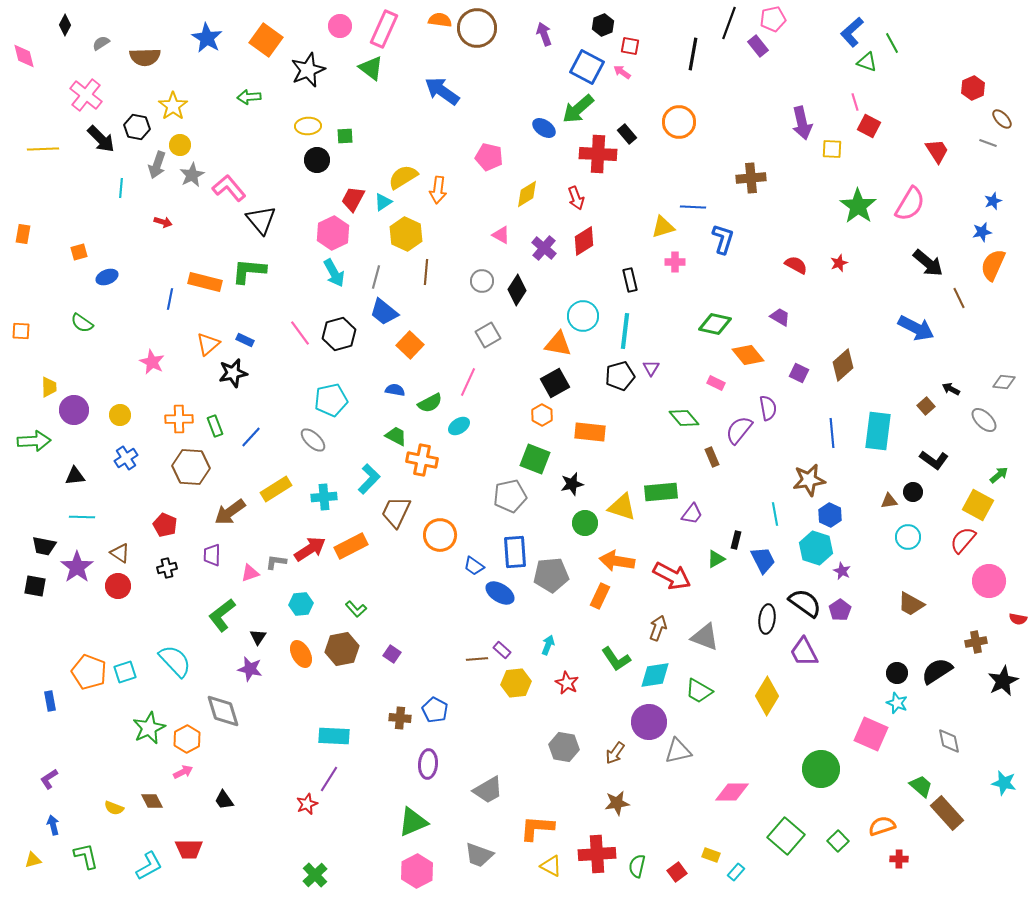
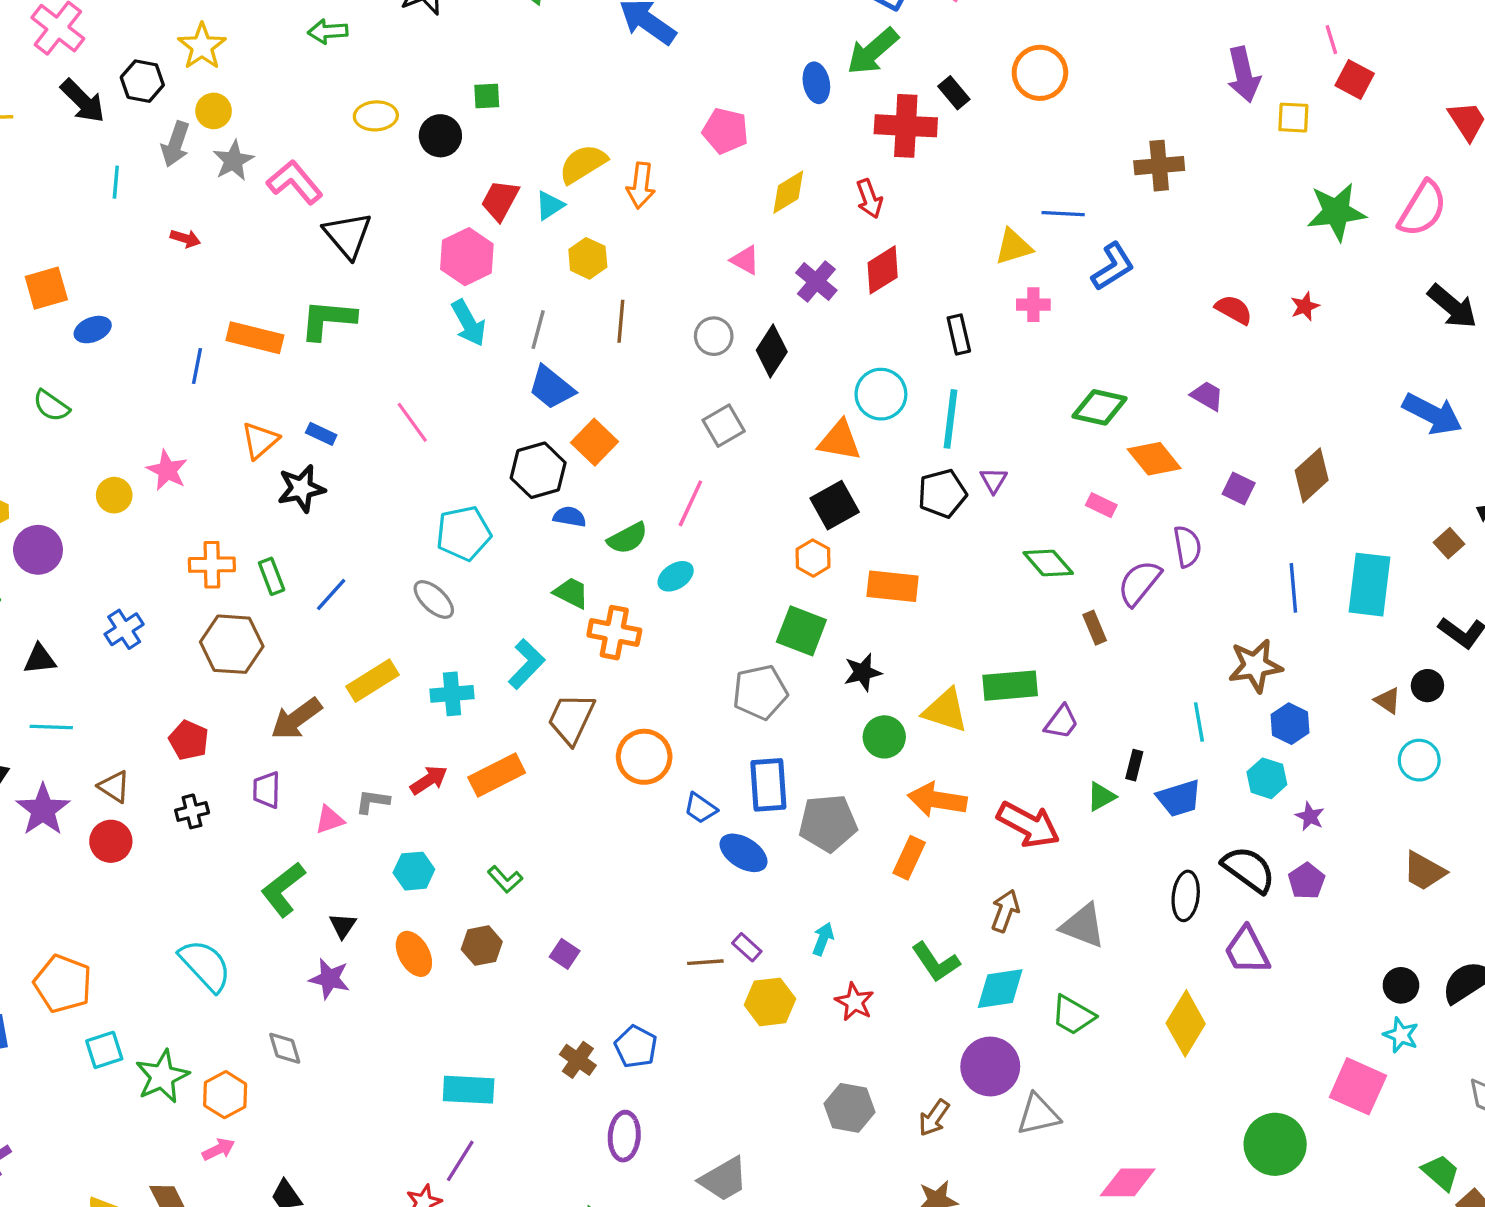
yellow ellipse: (308, 126) -> (376, 116), moved
blue ellipse: (544, 128) -> (816, 83), turned 45
green star: (858, 206) -> (1336, 212), turned 30
yellow hexagon: (406, 234) -> (588, 258), size x0.7
blue L-shape: (723, 239) -> (1113, 267), turned 40
orange square: (79, 252) -> (46, 288), size x1.5
black hexagon: (339, 334) -> (538, 470), moved
yellow circle: (120, 415) -> (114, 495), moved
brown triangle: (889, 501) -> (1388, 700), turned 42
cyan hexagon: (816, 548) -> (1267, 778), size x0.7
red arrow: (310, 549) -> (429, 780), size x0.7
blue trapezoid: (763, 560) -> (1179, 798), turned 100
brown hexagon: (342, 649) -> (482, 946), size x0.7
cyan square: (125, 672) -> (104, 1050), moved
gray diamond: (223, 711) -> (285, 1048), size x0.6
brown cross: (400, 718) -> (578, 1060), turned 30

